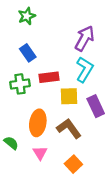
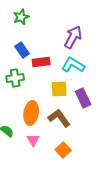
cyan L-shape: (85, 69) -> (73, 65), turned -90
red rectangle: (49, 77) -> (41, 62), moved

